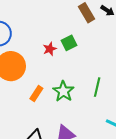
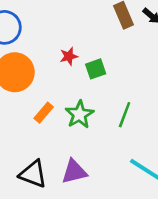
green square: (69, 43) -> (96, 69), moved

